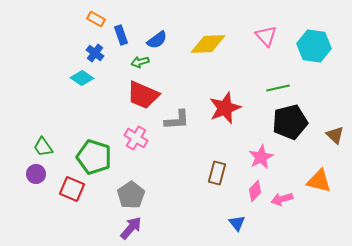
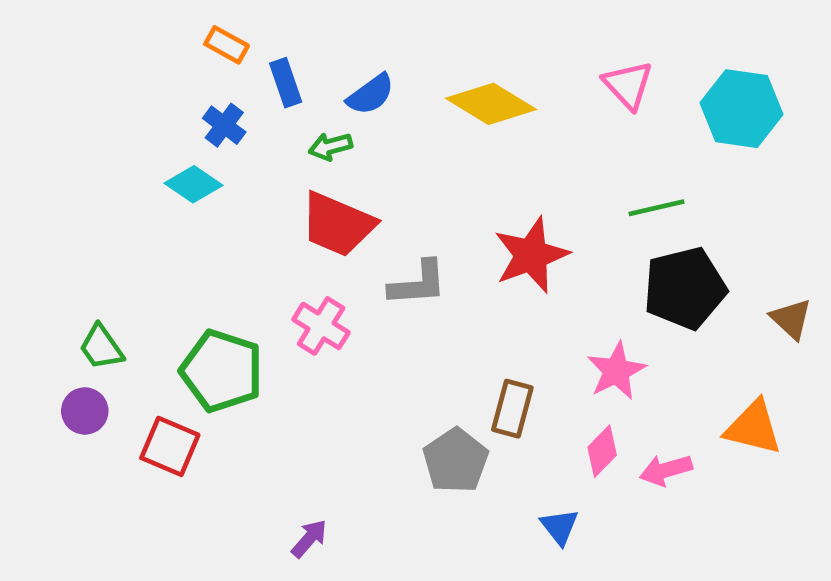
yellow diamond: (208, 44) -> (491, 104), turned 33
gray pentagon: (131, 195) -> (456, 461), moved
purple arrow: (131, 228) -> (309, 539), size x0.7

